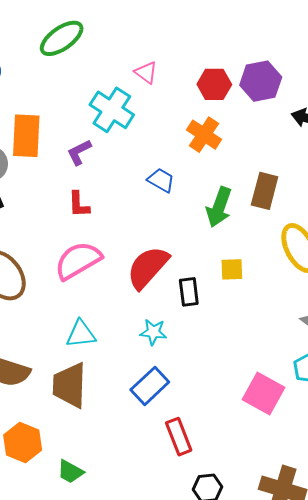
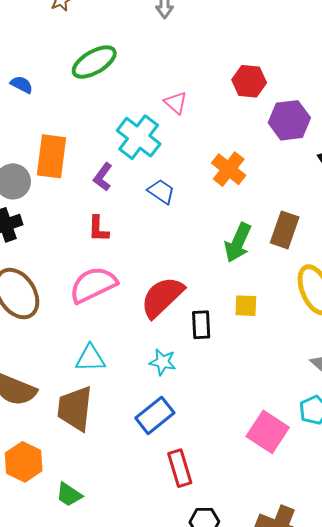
red hexagon: (214, 84) -> (249, 81), moved
purple L-shape: (79, 152) -> (103, 177), turned -32
blue trapezoid: (161, 180) -> (161, 192), moved

